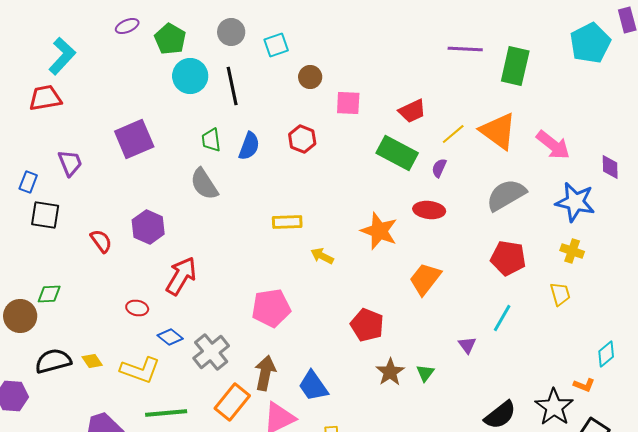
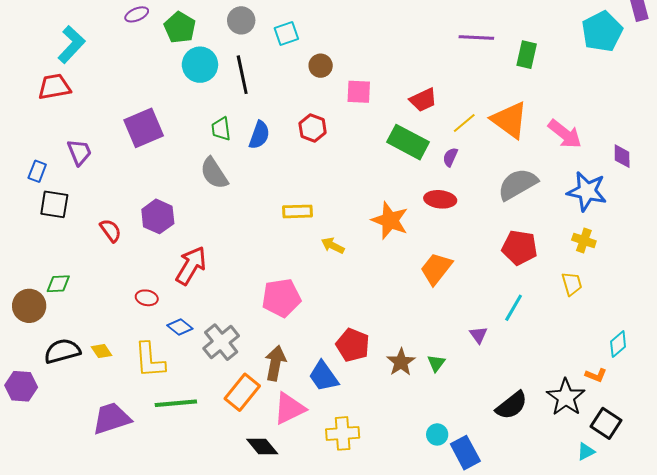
green rectangle: (515, 66) -> (527, 55), size x0.7
red pentagon: (367, 325) -> (353, 345), moved
yellow L-shape: (140, 370) -> (150, 360), turned 66

